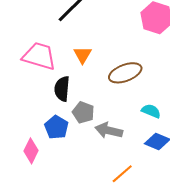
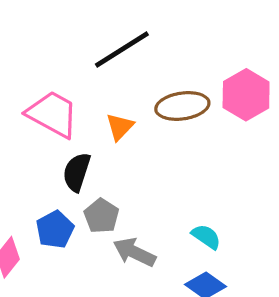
brown ellipse: (125, 73) -> (182, 106), moved

